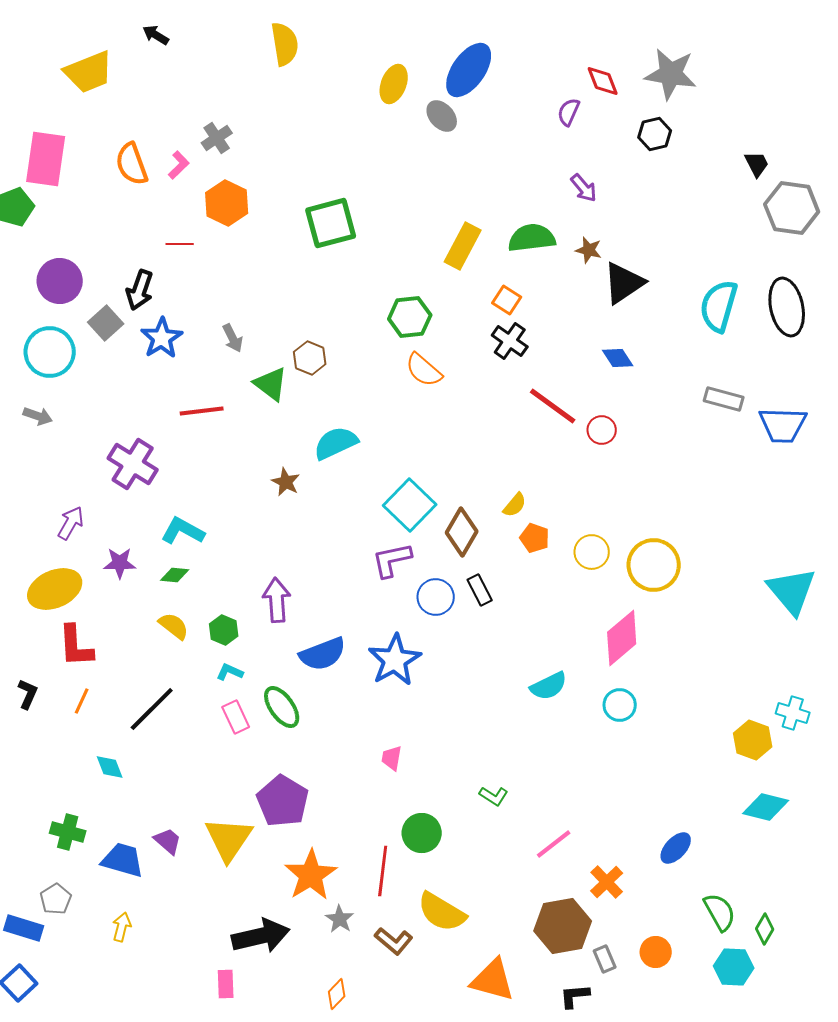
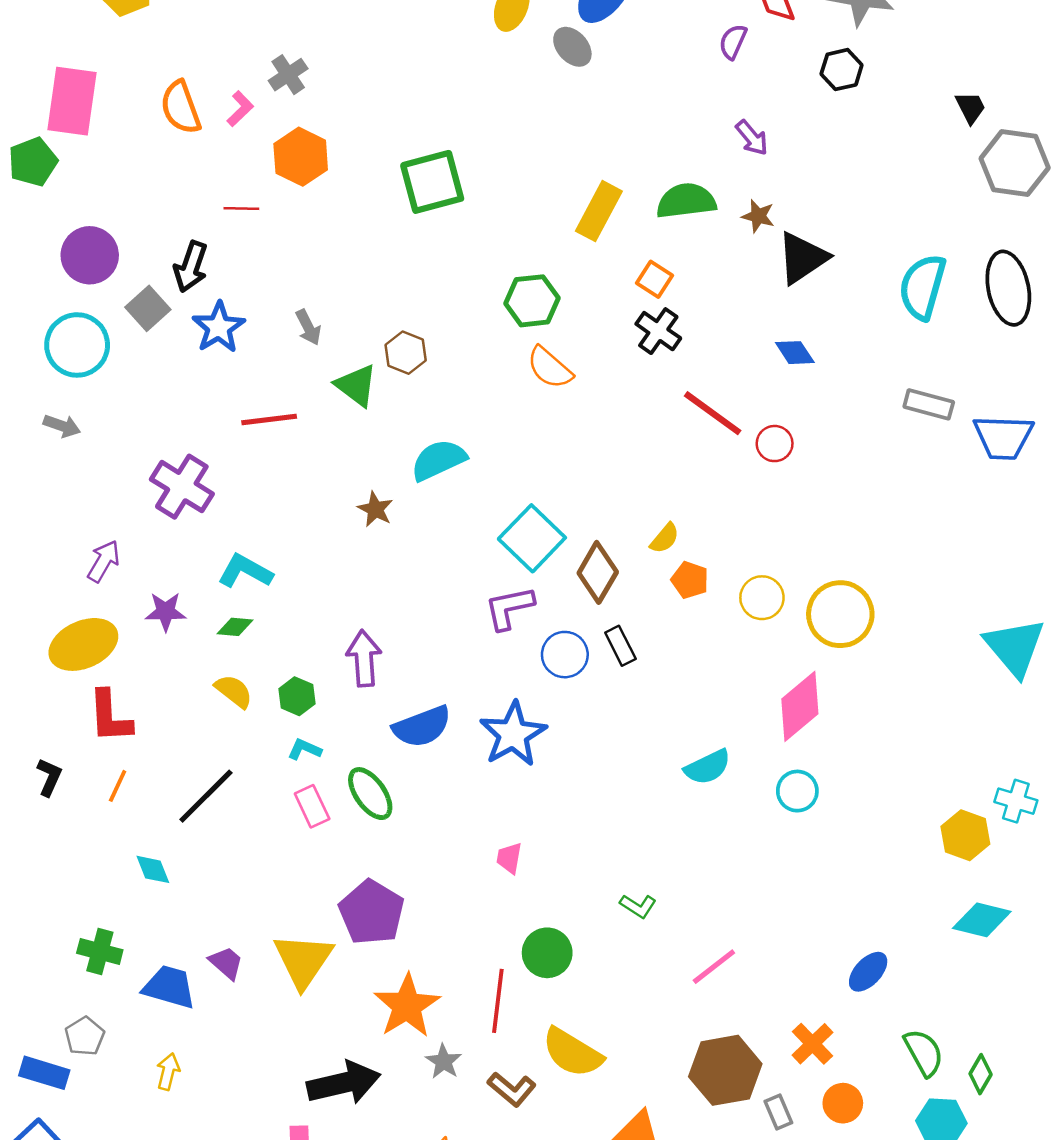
orange cross: (607, 882) -> (812, 1044), moved

